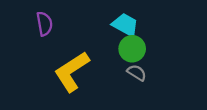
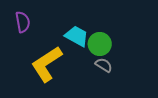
cyan trapezoid: (125, 25) -> (77, 36), moved

